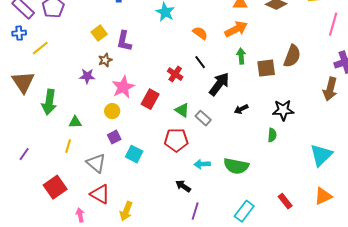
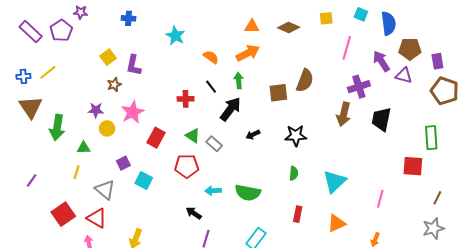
blue cross: (19, 33) -> (23, 76), moved
green arrow: (241, 56) -> (239, 81), moved
red cross: (175, 74) -> (186, 99), turned -35
purple star: (87, 76) -> (96, 110), moved
red rectangle: (150, 99) -> (156, 138), moved
yellow circle: (112, 111) -> (107, 128), moved
green semicircle: (272, 135) -> (294, 173), moved
red triangle: (100, 194) -> (97, 218), moved
red rectangle: (285, 201) -> (298, 214), moved, turned 49

